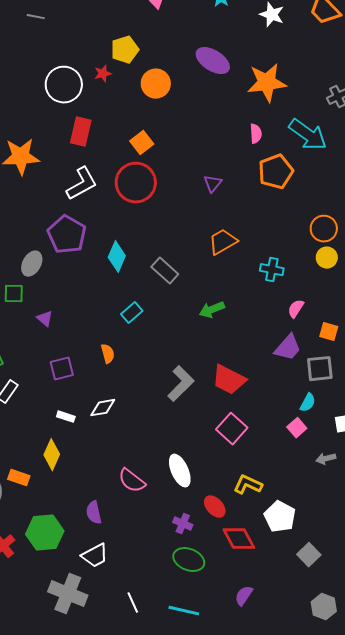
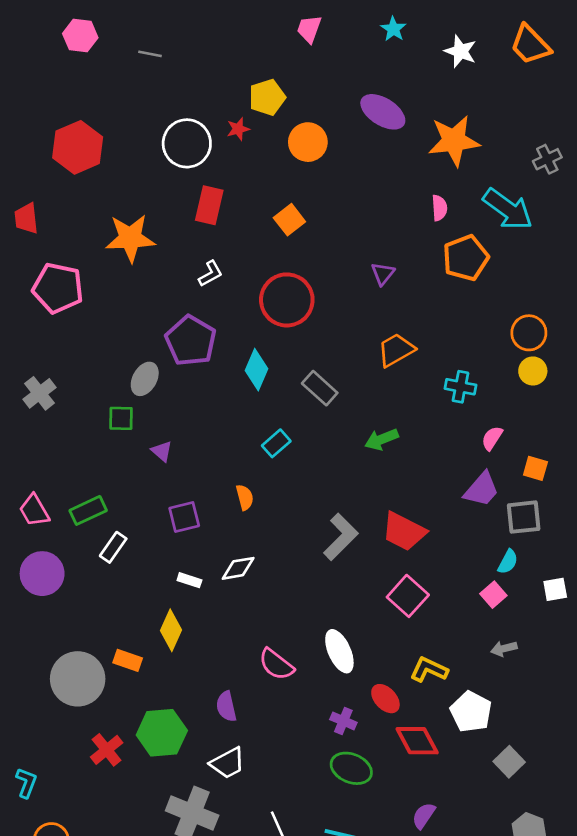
red circle: (136, 183) -> (287, 300), moved
white L-shape: (82, 184) -> (210, 274), size x0.6
gray arrow: (326, 459) -> (504, 649), moved

